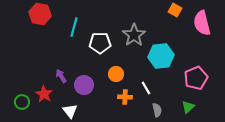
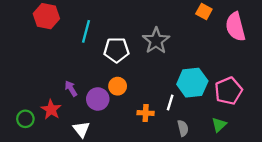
cyan hexagon: (161, 56) -> (192, 83), moved
orange circle: (116, 74) -> (118, 86), moved
white line: (146, 88) -> (170, 103), turned 48

